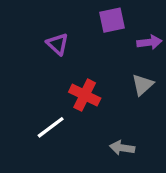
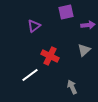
purple triangle: (57, 44) -> (34, 26), turned 40
gray arrow: (122, 148) -> (72, 87), turned 56

